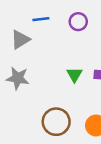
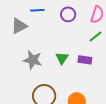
gray star: (18, 78) -> (33, 60), moved

